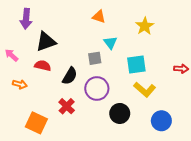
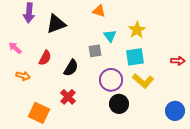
yellow star: (145, 26) -> (137, 30), moved
black triangle: (46, 42) -> (56, 24), moved
red semicircle: (43, 66) -> (45, 58), turned 105
purple circle: (97, 88) -> (111, 80), moved
blue circle: (161, 121) -> (175, 111), moved

